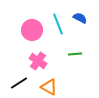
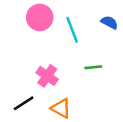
blue semicircle: (80, 18) -> (109, 22), moved
pink circle: (32, 30) -> (40, 17), moved

